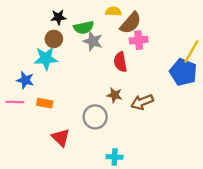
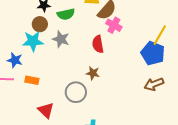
pink cross: (139, 40) -> (114, 25), turned 35
gray star: (93, 41) -> (61, 39), moved
brown arrow: (142, 102) -> (154, 84), moved

